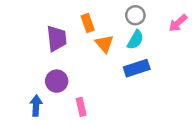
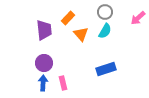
orange rectangle: (88, 23) -> (68, 18), turned 64
blue rectangle: (137, 68) -> (106, 69), moved
blue arrow: (36, 106) -> (43, 83), moved

